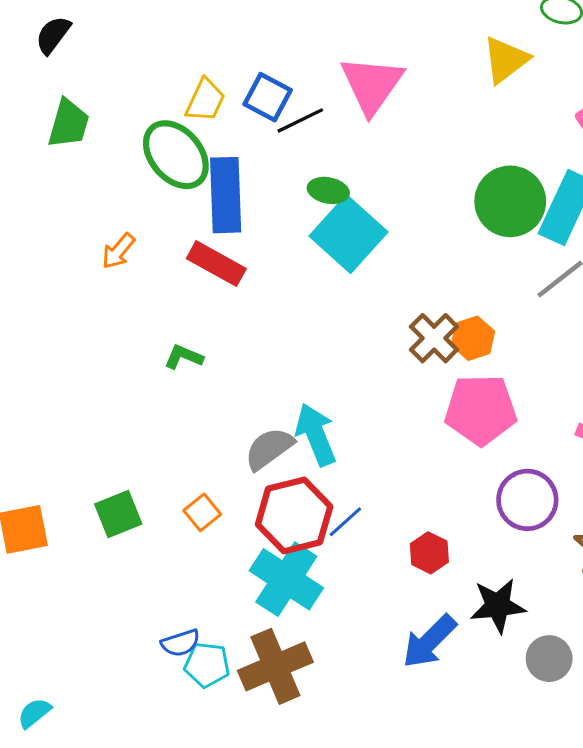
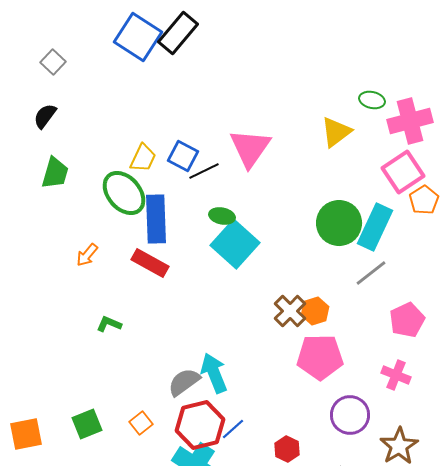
green L-shape: (184, 357) -> (109, 324), moved

